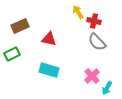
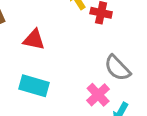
gray semicircle: (97, 42) -> (117, 68), moved

